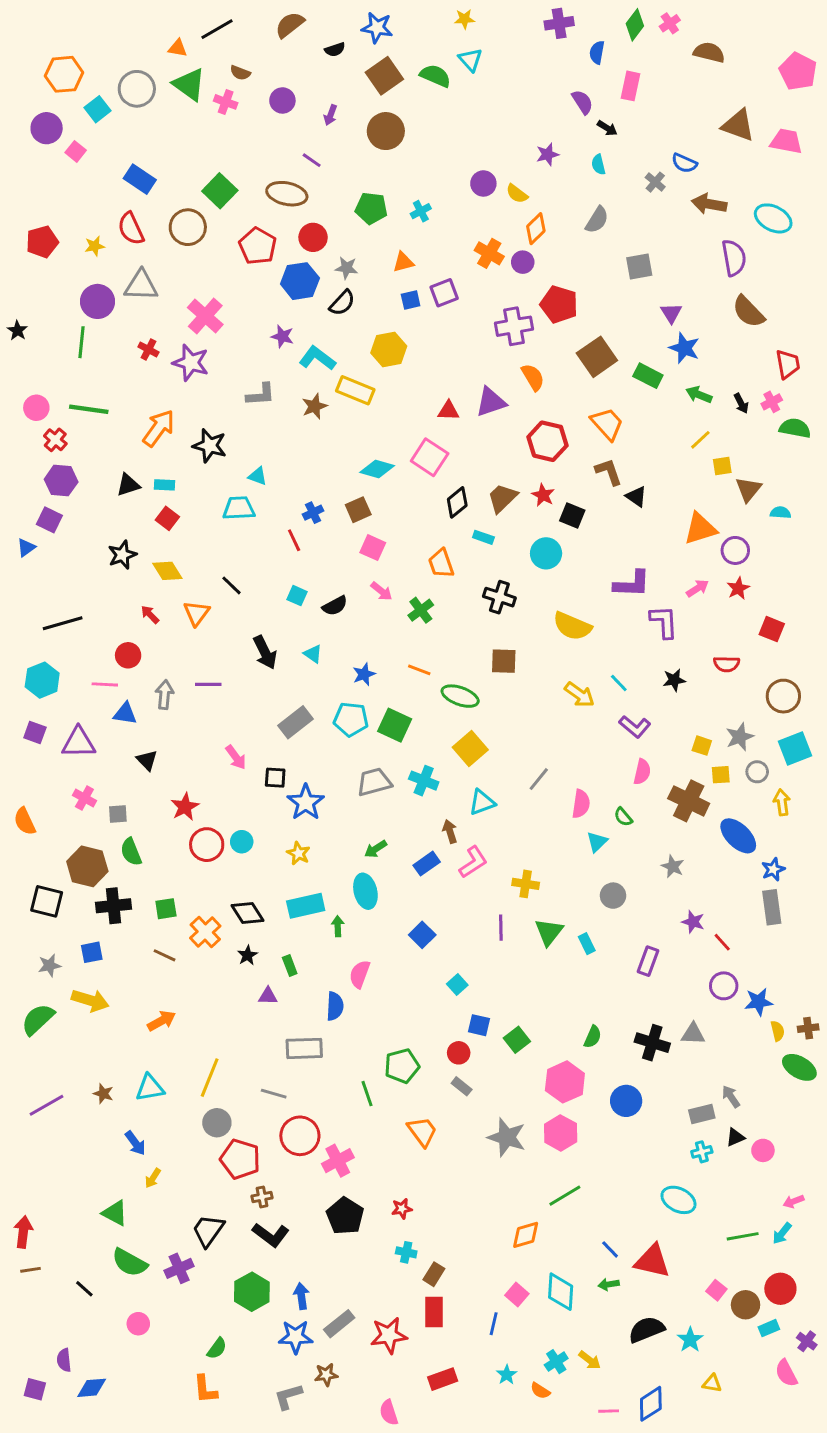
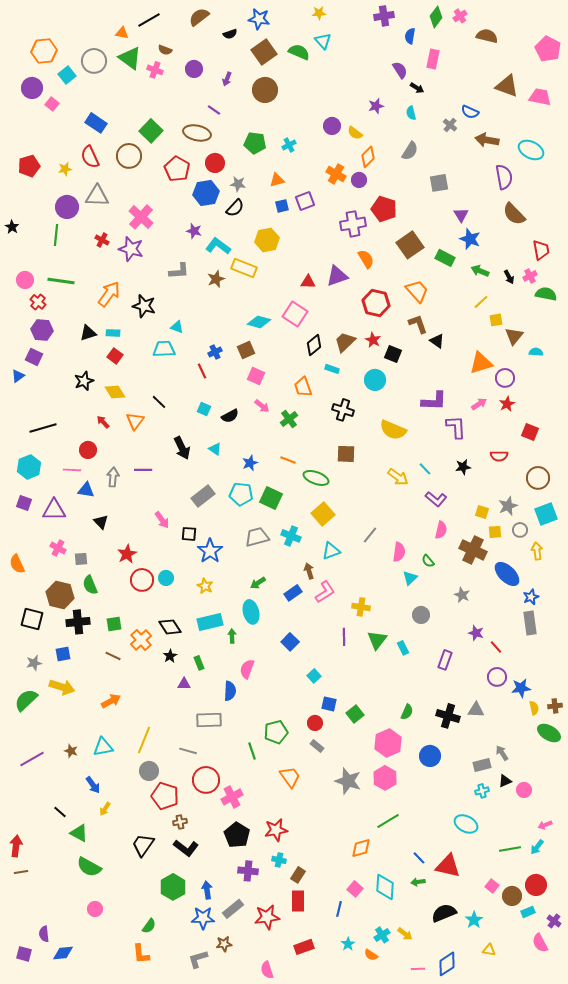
red star: (402, 1209) -> (276, 830), size x1.6
purple cross: (179, 1268) -> (248, 871), moved, turned 30
black line: (84, 1289) -> (60, 812), moved

